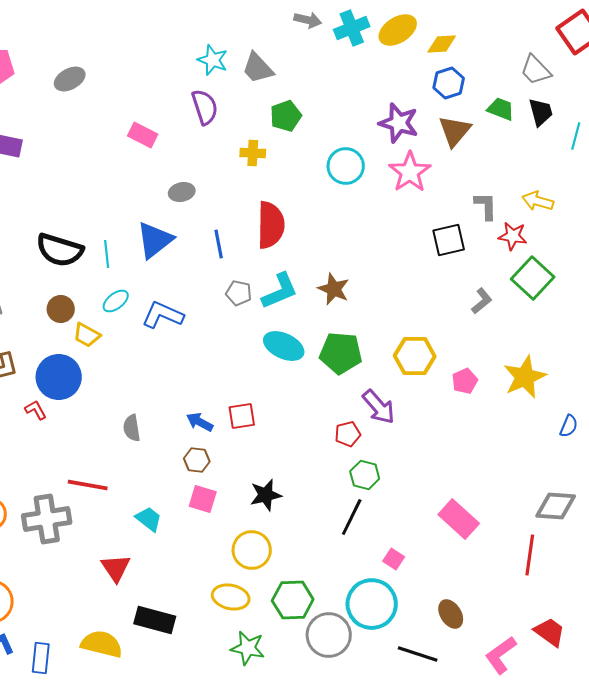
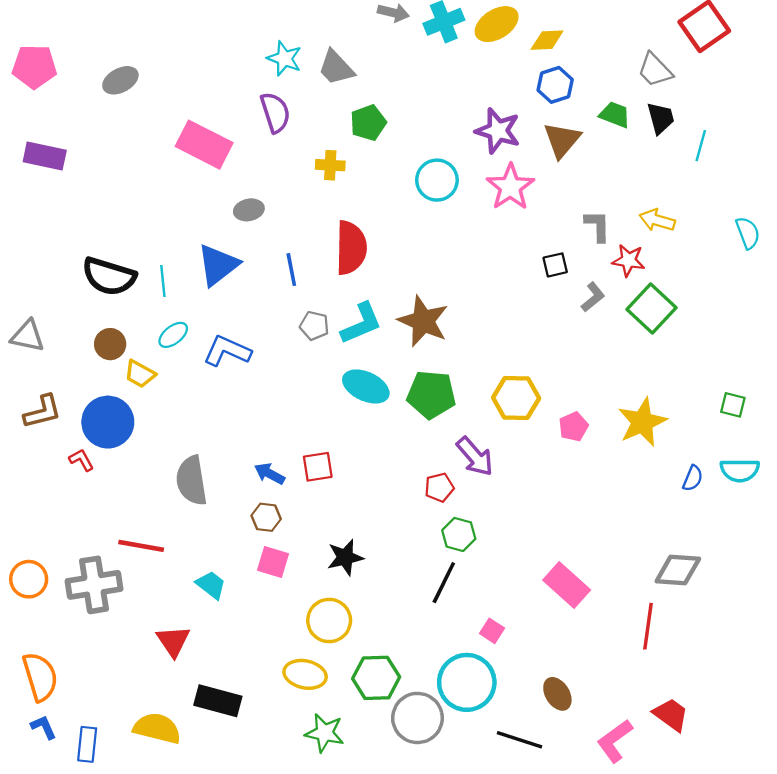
pink rectangle: (143, 135) -> (204, 145), size x1.6
black square: (449, 240) -> (555, 265), size x0.7
brown star: (334, 289) -> (423, 321), size x1.4
gray L-shape: (482, 301) -> (593, 297), moved
gray semicircle: (132, 428) -> (192, 481), size x1.6

